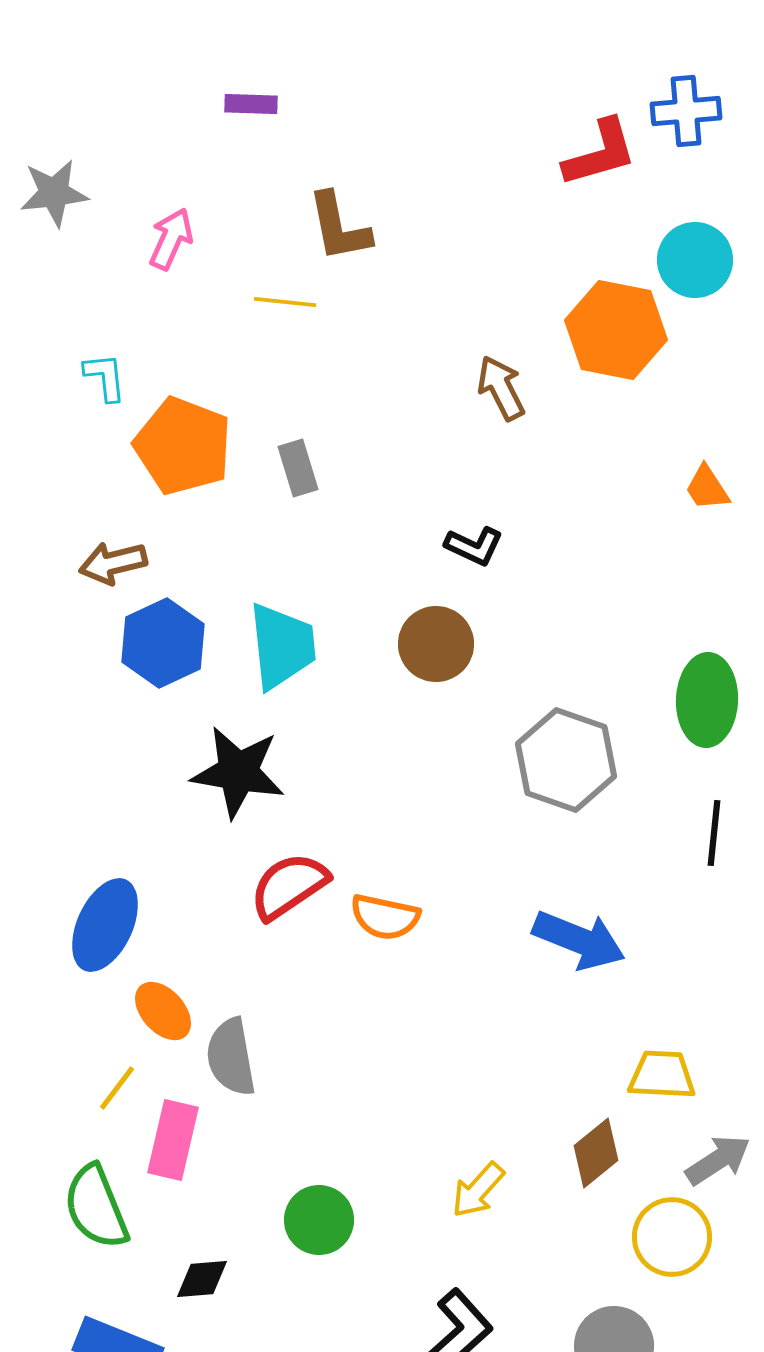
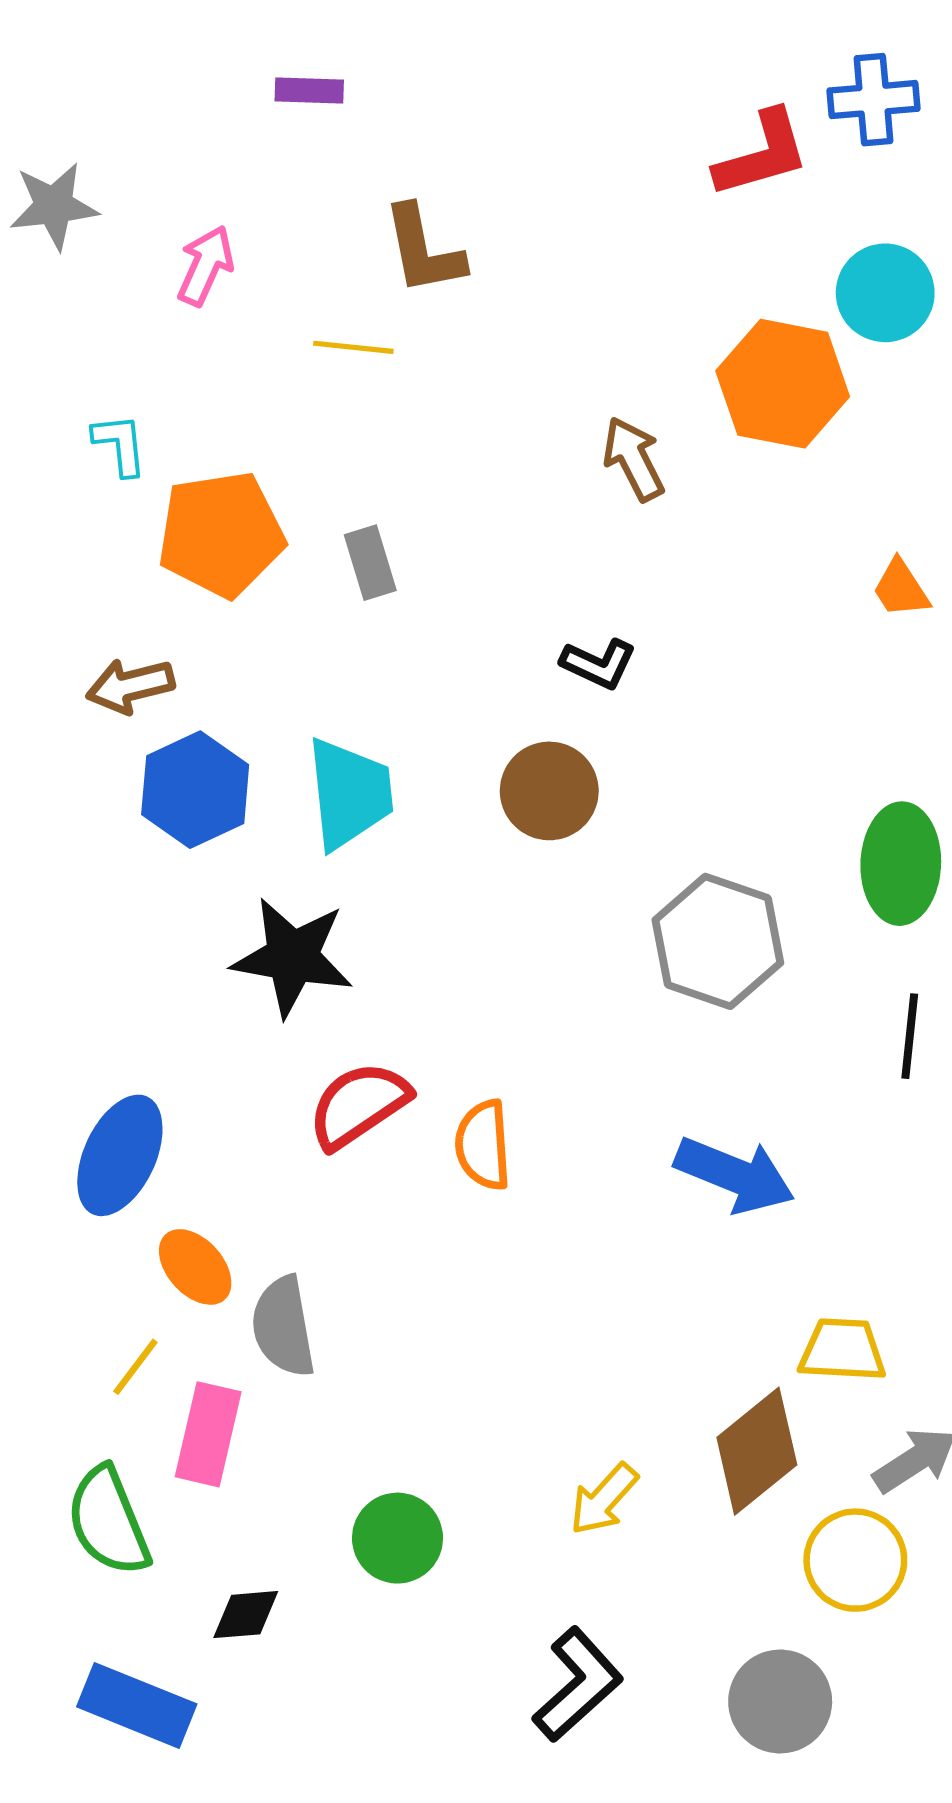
orange pentagon: (183, 446) -> (221, 534), turned -30
orange semicircle: (385, 917) -> (483, 1145), turned 74
brown diamond: (596, 1153) -> (757, 1451), size x1.4

